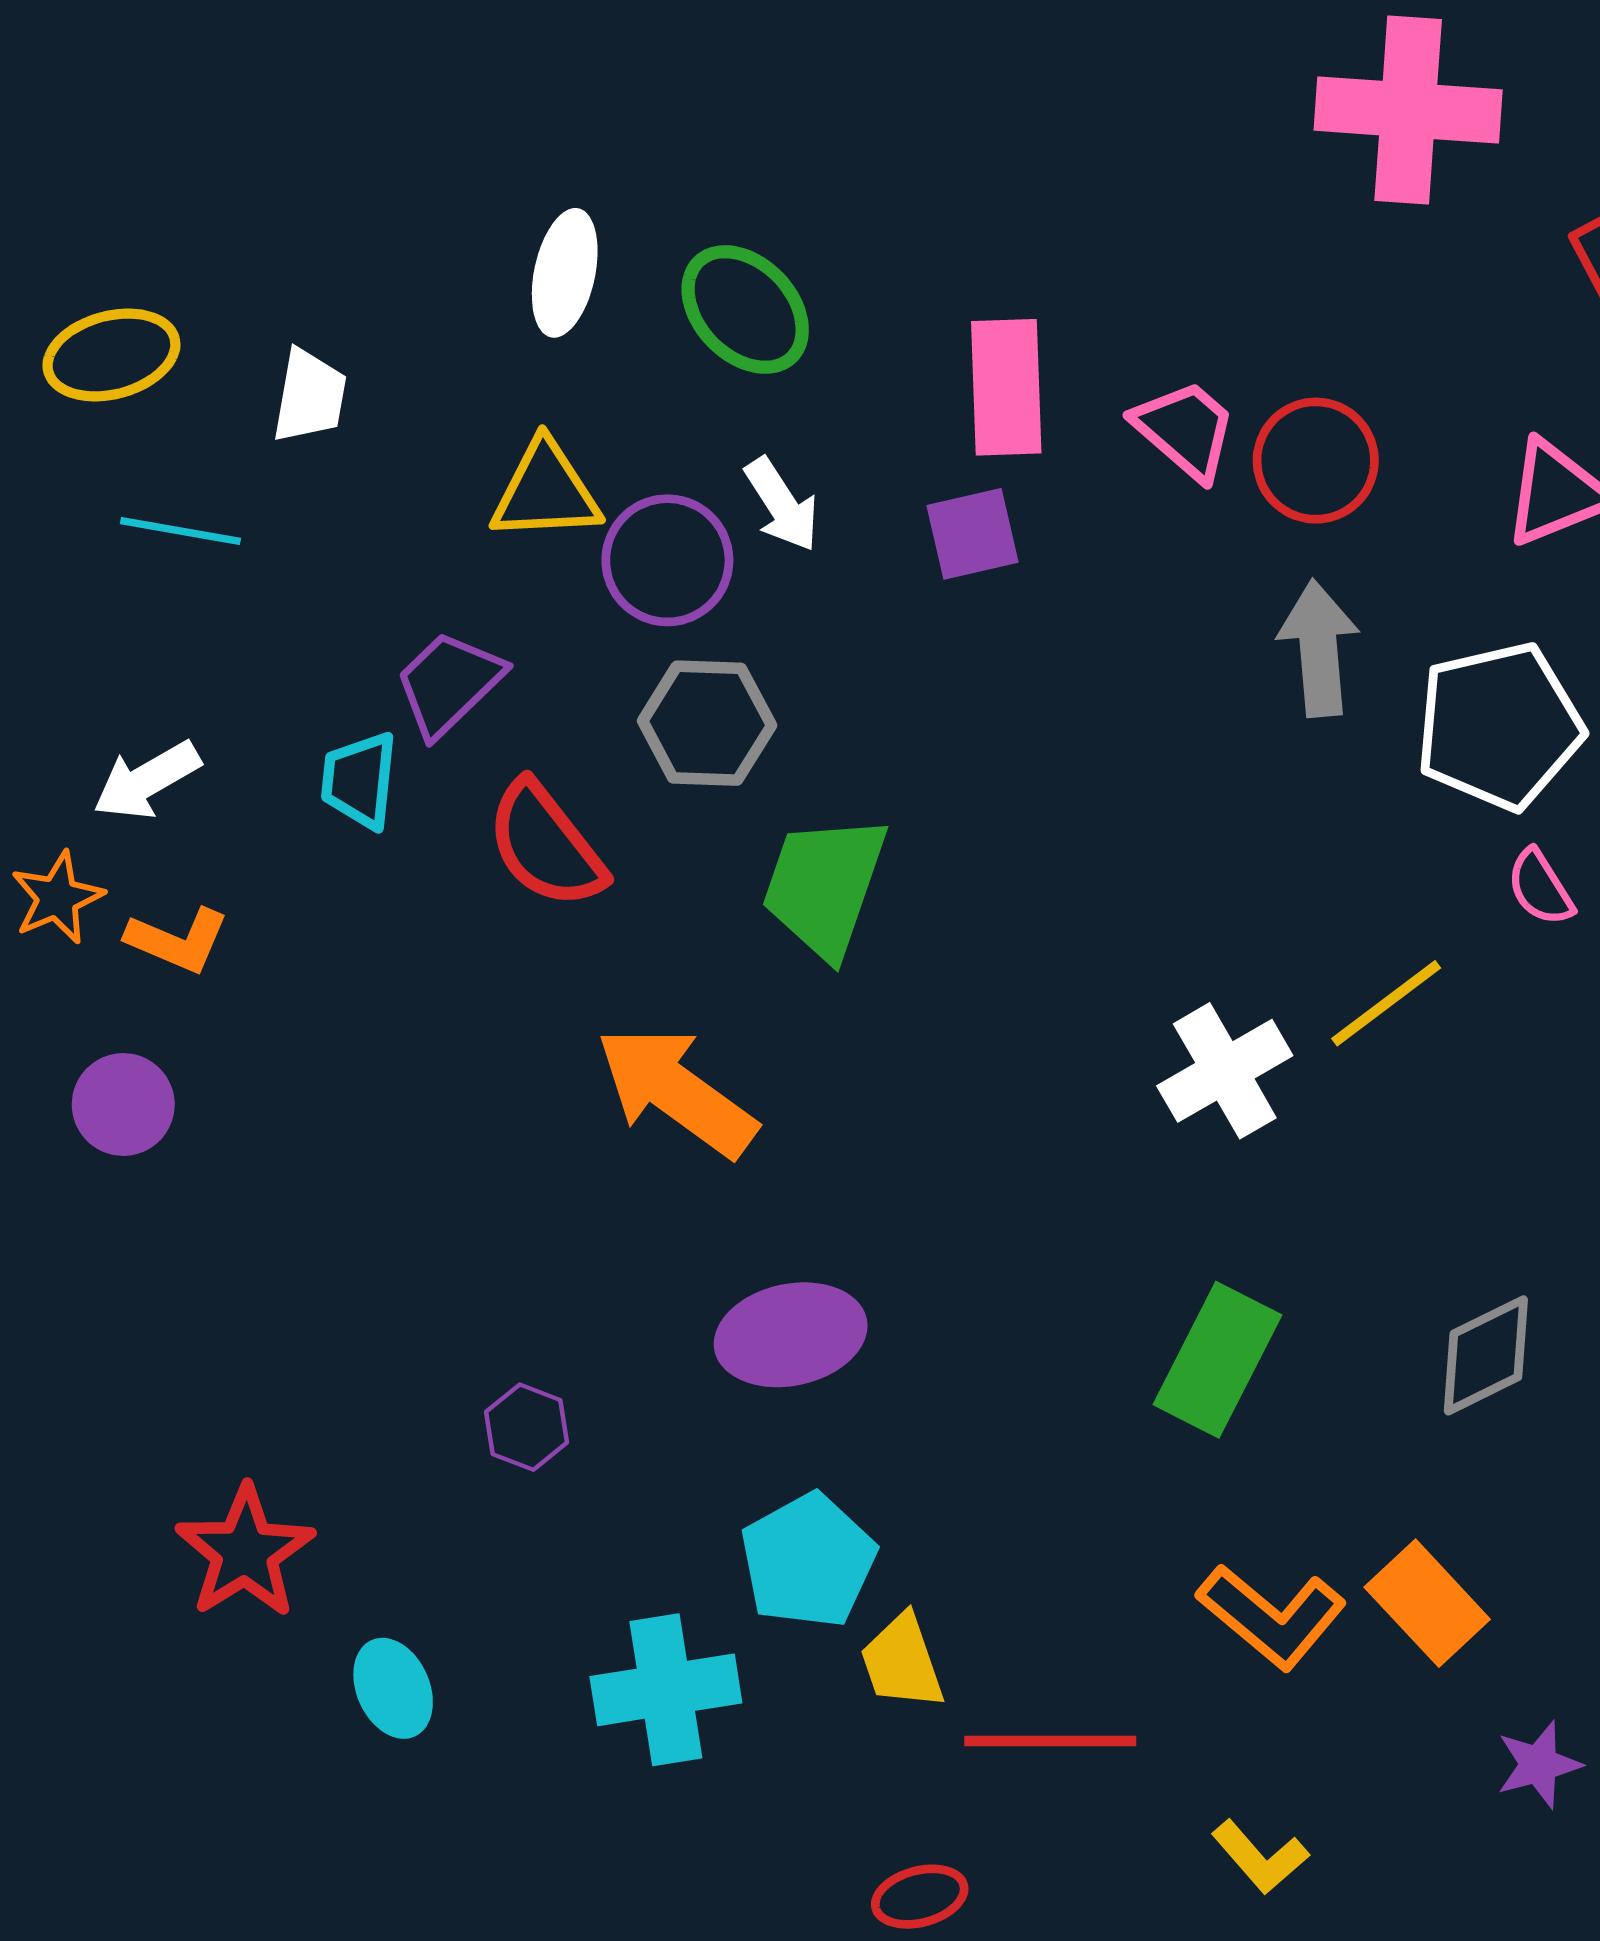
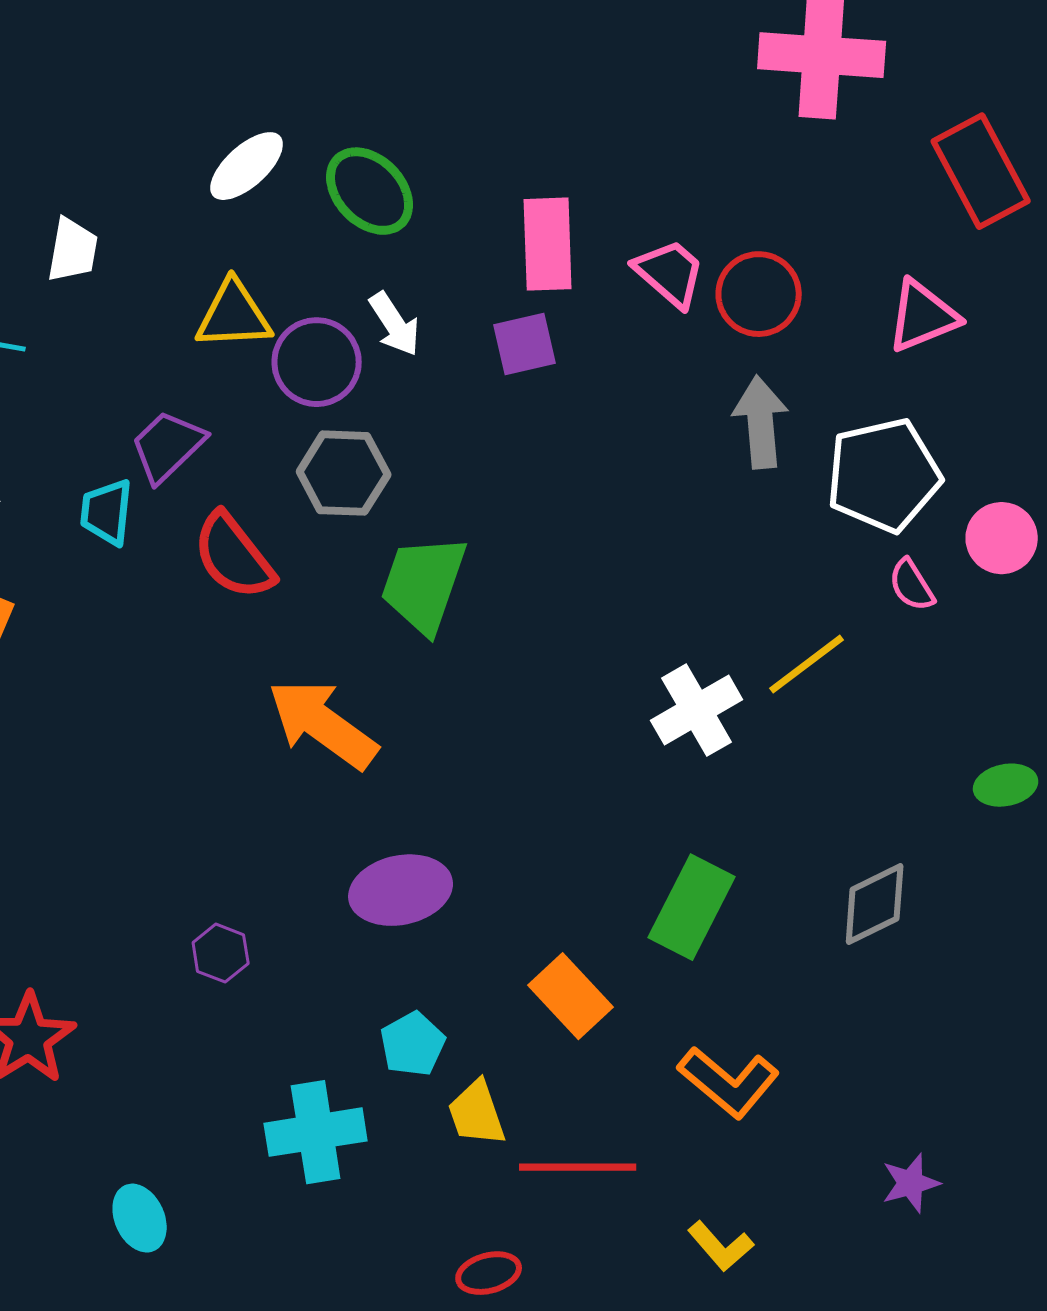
white ellipse: (565, 273) -> (247, 166), turned 36
cyan pentagon: (808, 1561) -> (413, 1044), size x0.7
orange rectangle: (1427, 1603) -> (571, 996), moved
cyan ellipse: (393, 1688) -> (140, 1218), moved

